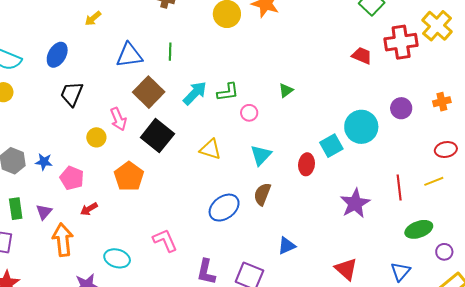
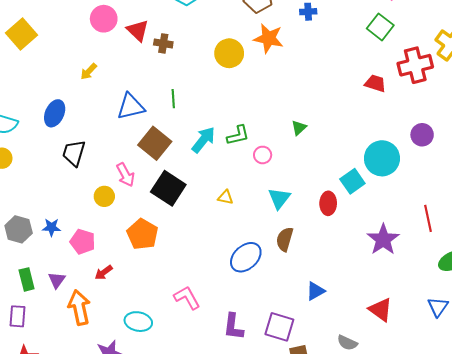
yellow triangle: (210, 149) -> (225, 197), size x0.7

